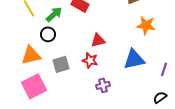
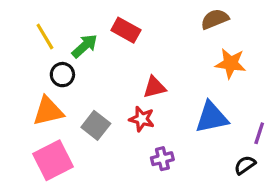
black circle: (48, 34) -> (62, 75), moved
gray square: (61, 64) -> (96, 125), turned -36
black semicircle: (160, 97) -> (245, 165), moved

